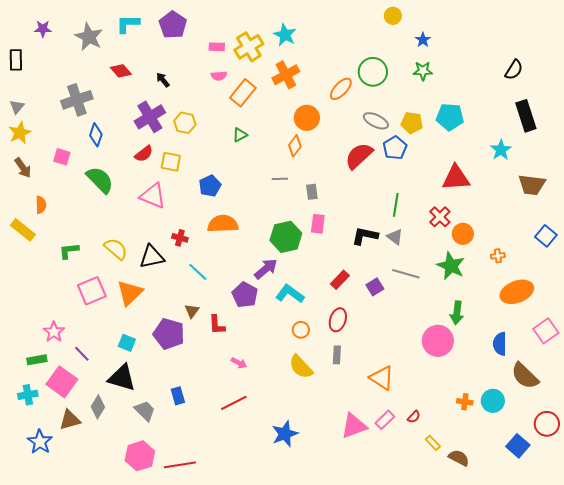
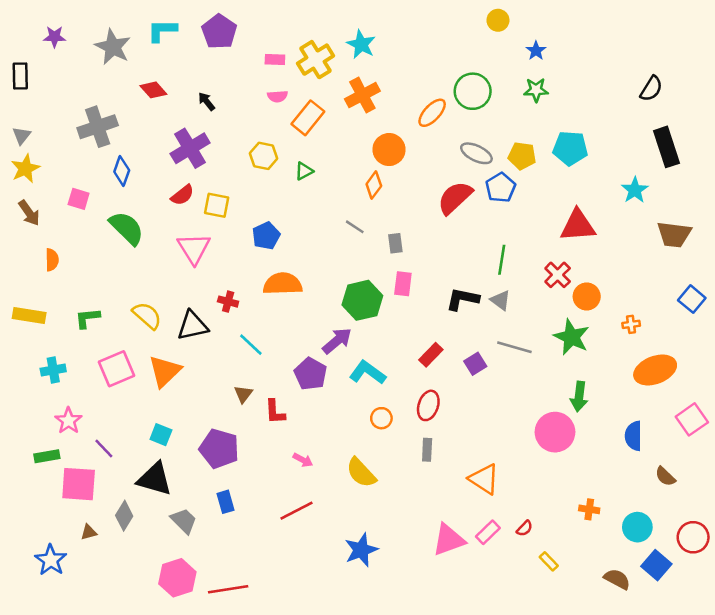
yellow hexagon: (185, 123) -> (264, 156), moved
gray line: (280, 179) -> (355, 227), turned 35
pink triangle: (153, 196) -> (194, 248), turned 36
yellow rectangle: (23, 230) -> (29, 316), moved, turned -30
purple pentagon: (169, 334) -> (219, 449), moved
yellow semicircle: (301, 367) -> (361, 473), moved
brown semicircle: (525, 376) -> (665, 476), size x0.6
pink square: (62, 382) -> (79, 484), turned -32
cyan cross: (28, 395) -> (53, 370), moved
cyan circle: (493, 401) -> (637, 527), moved
brown triangle: (70, 420) -> (89, 532), size x0.6
brown semicircle: (459, 458) -> (617, 579), moved

